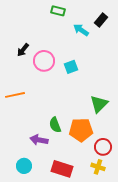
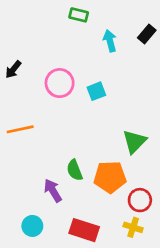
black rectangle: (101, 20) -> (147, 34), moved
cyan arrow: (81, 30) -> (110, 41), turned 42
black arrow: (23, 50) -> (13, 69), moved
purple arrow: (39, 140) -> (53, 191), turned 48

